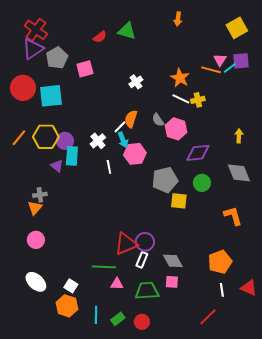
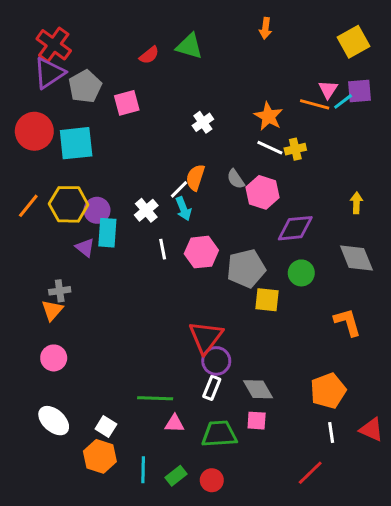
pink hexagon: (135, 154) -> (201, 252), moved
red triangle: (126, 244) -> (206, 337), moved, turned -30

